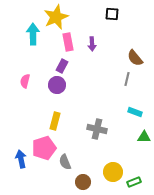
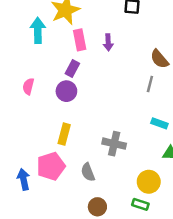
gray semicircle: (65, 162) -> (88, 172), moved
yellow circle: (113, 172) -> (149, 182), moved
green rectangle: (134, 182) -> (140, 204), moved, turned 40

